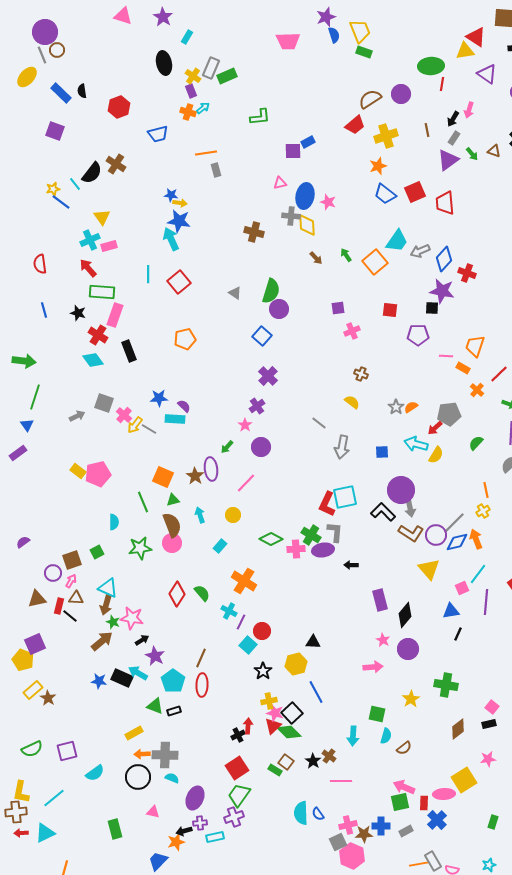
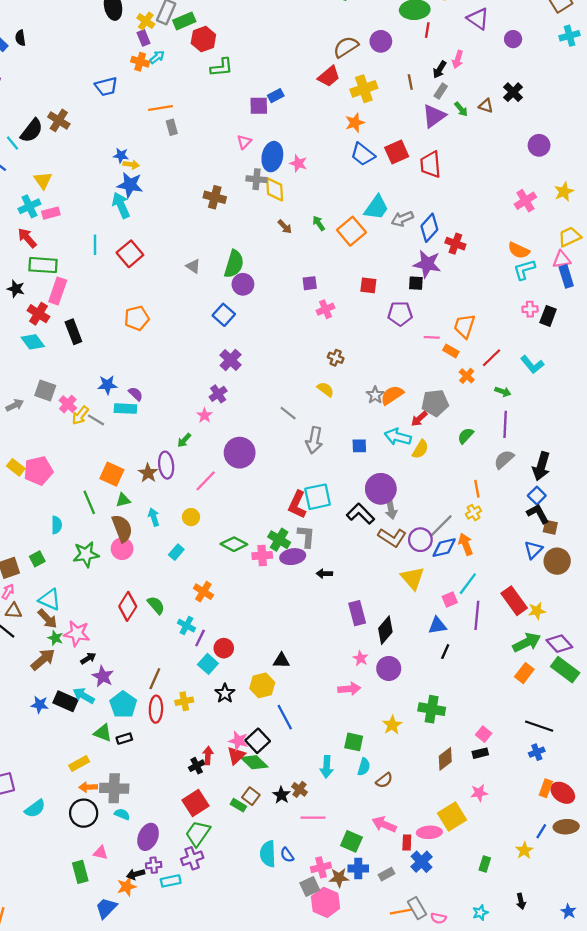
red hexagon: (119, 107) -> (203, 39), moved
pink triangle: (280, 183) -> (244, 142), turned -32
orange semicircle: (411, 407) -> (392, 395), size x1.5
purple circle: (261, 447) -> (240, 453), moved, size x1.4
orange cross: (244, 581) -> (203, 592), size x0.7
brown arrow: (106, 605) -> (47, 619), turned -60
yellow cross: (269, 701) -> (184, 701), moved
green square: (400, 802) -> (351, 841), moved, turned 36
green rectangle: (115, 829) -> (80, 872), moved

